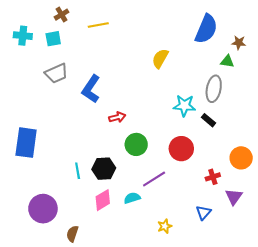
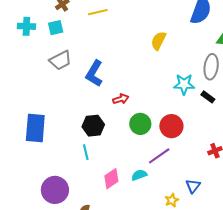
red circle: (181, 149) -> (171, 126), moved
black hexagon: (104, 169) -> (93, 126), moved
blue triangle: (203, 213) -> (193, 186), moved

